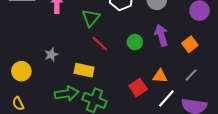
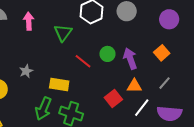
purple arrow: (161, 35) -> (130, 59), moved
red line: (100, 44) -> (83, 61), moved
green arrow: (67, 94) -> (43, 109), turned 125

